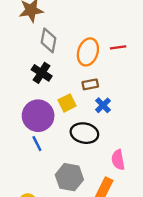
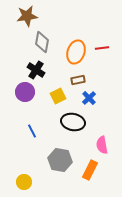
purple circle: (38, 116) -> (25, 92), moved, size x0.7

